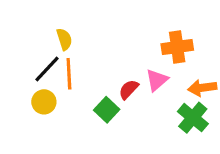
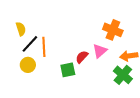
yellow semicircle: (64, 39) -> (21, 29), moved
orange cross: (177, 47) -> (113, 30), turned 30
green square: (107, 110) -> (68, 70), turned 35

